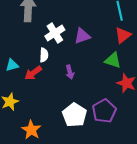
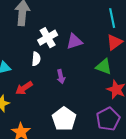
red arrow: (33, 73) -> (24, 88), moved
purple pentagon: (104, 111) -> (108, 119), moved

